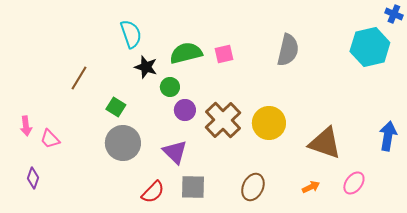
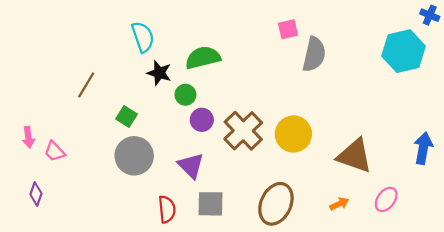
pink square: (224, 54) -> (288, 29), moved
brown ellipse: (253, 187) -> (276, 204), size x1.4
red semicircle: (153, 192) -> (167, 209), turned -50

